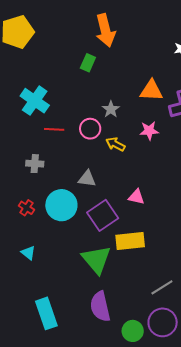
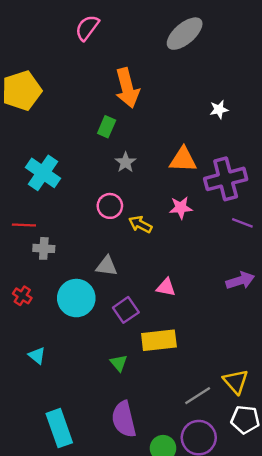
gray star: (111, 109) -> (126, 162), moved
red line: (54, 129) -> (24, 225), moved
red cross: (26, 208) -> (22, 296), moved
purple square: (103, 215) -> (126, 310), size x0.7
green triangle: (96, 260) -> (119, 363), size x0.5

